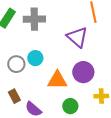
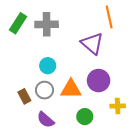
gray circle: (16, 64) -> (44, 90), moved
brown rectangle: (14, 96) -> (24, 96), moved

